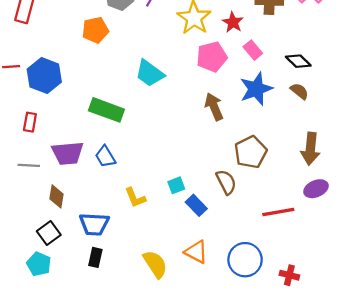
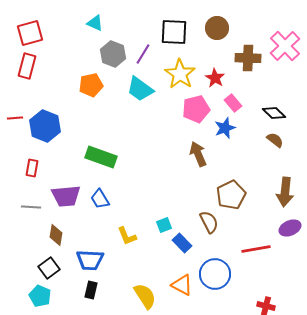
cyan trapezoid: (150, 73) -> (140, 89), moved
blue star: (256, 89) -> (225, 128), moved, size x0.7
blue circle: (245, 260) -> (215, 274), moved

